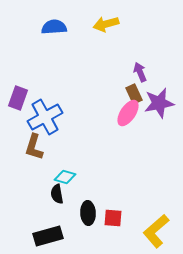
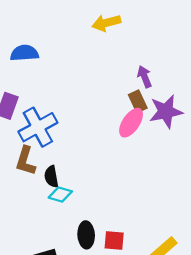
blue semicircle: (54, 27) -> (24, 53), moved
black semicircle: (57, 194) -> (51, 177), moved

